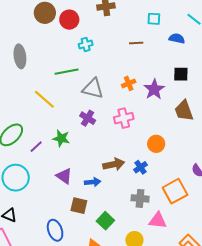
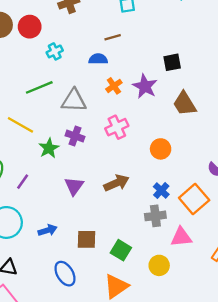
blue semicircle: (177, 38) -> (98, 59), moved
green star: (61, 138) -> (49, 148), moved, turned -30
blue cross: (140, 167) -> (161, 190), moved
purple triangle: (64, 176) -> (74, 186), moved, turned 42
blue arrow: (93, 182) -> (48, 230), moved

